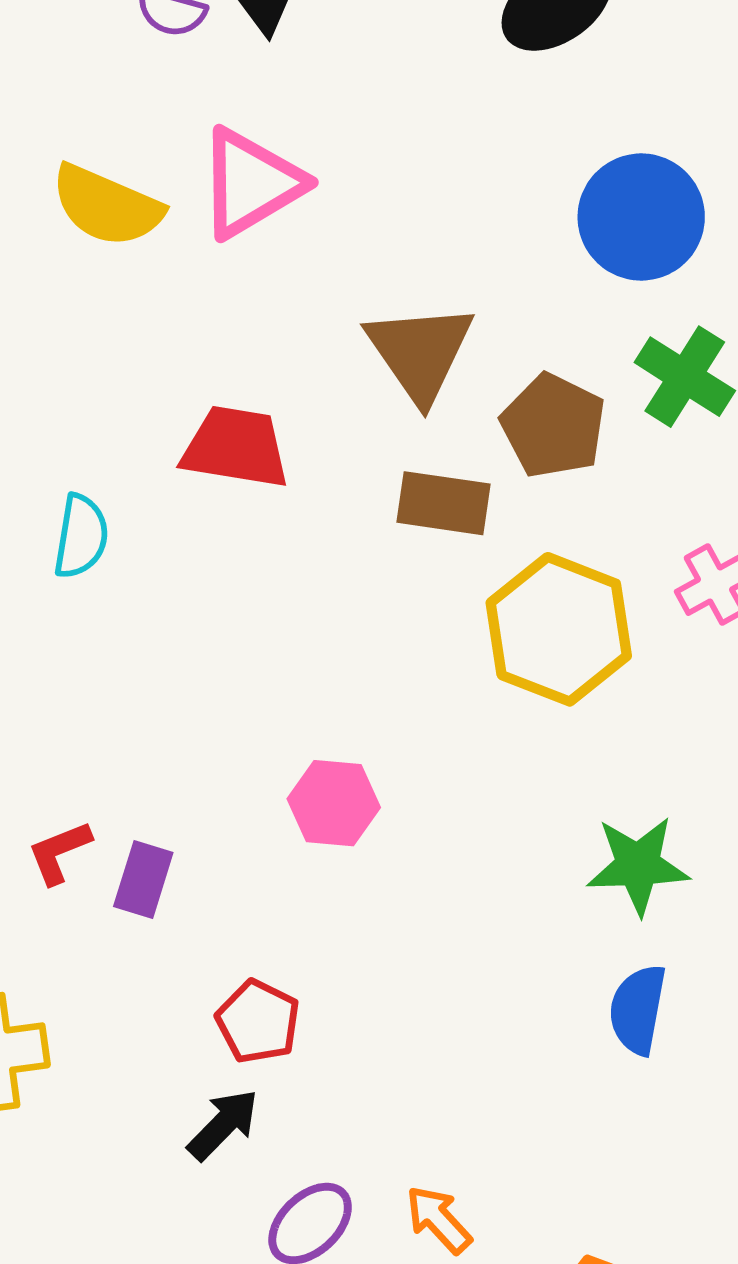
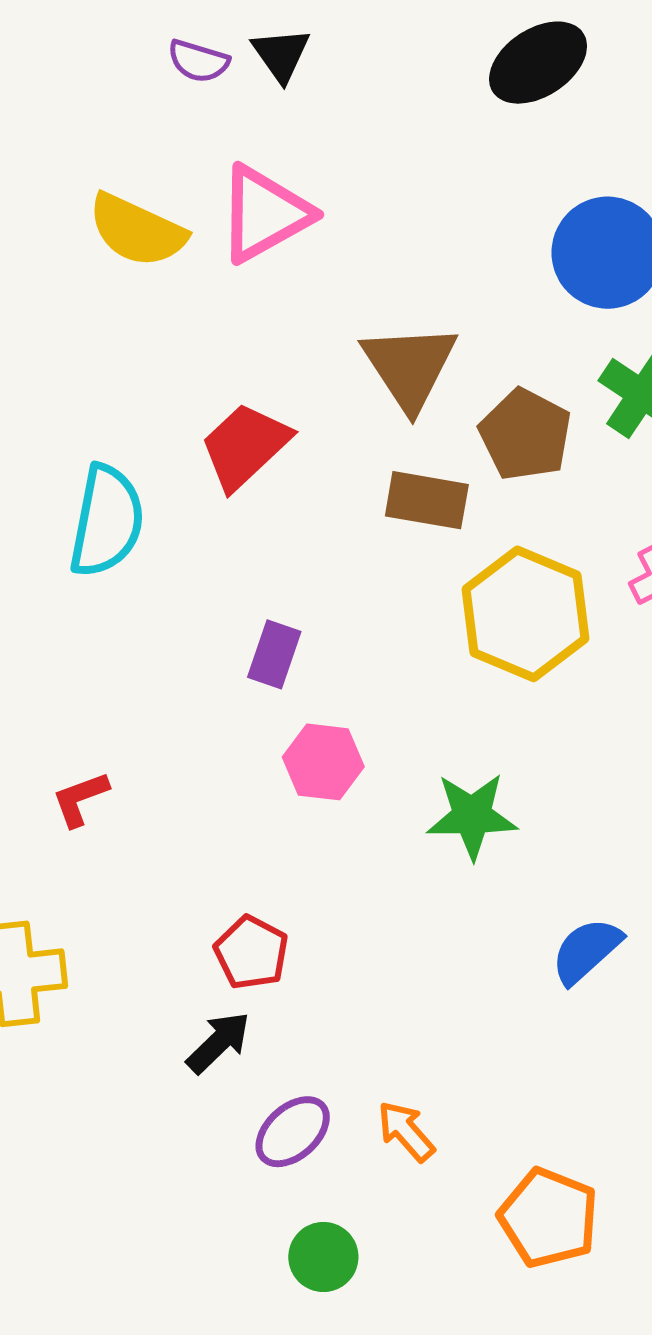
red trapezoid: (236, 447) -> (245, 446), turned -54
cyan semicircle: (81, 536) -> (107, 521), size x1.5
green star: (638, 865) -> (472, 816), moved
purple rectangle: (143, 880) -> (274, 654), moved
blue semicircle: (638, 1010) -> (586, 951), turned 36

